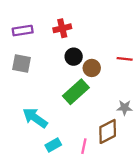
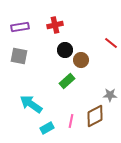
red line: (125, 59) -> (111, 43), moved, turned 32
green rectangle: (76, 92) -> (67, 81), size x0.7
pink line: (84, 146) -> (71, 121), moved

